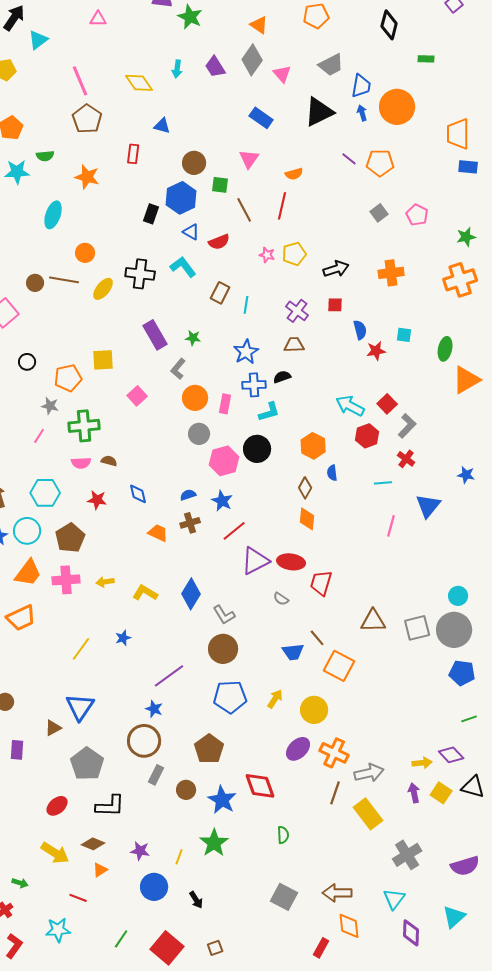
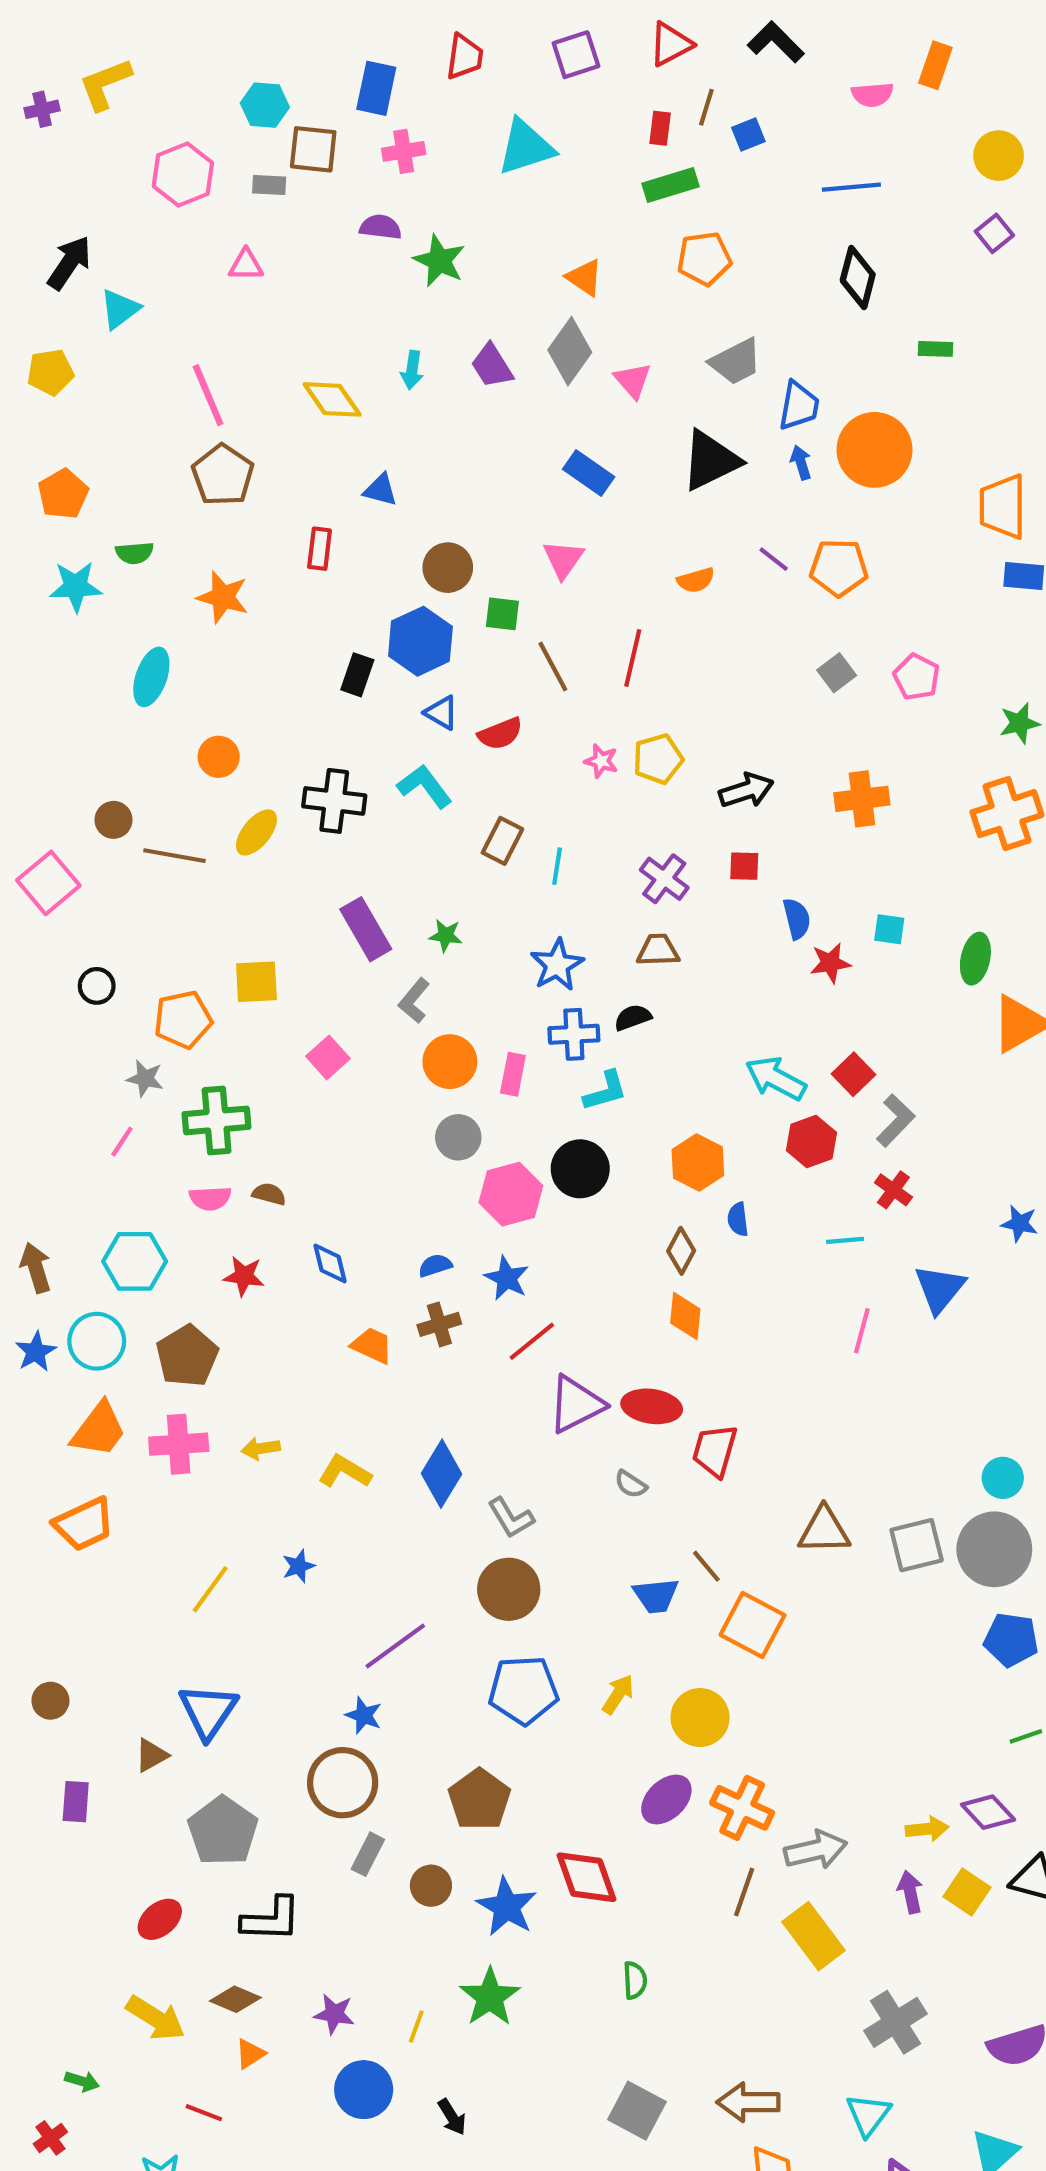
orange semicircle: (294, 174) -> (696, 580), moved
brown line: (64, 280) -> (174, 856), moved

